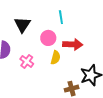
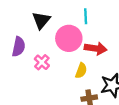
pink circle: (48, 38) -> (69, 38), size x1.5
yellow semicircle: (56, 58) -> (81, 71), moved

